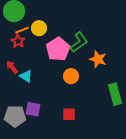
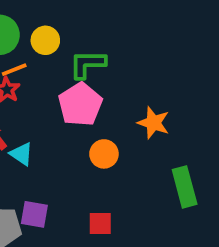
yellow circle: (39, 28) -> (45, 40), moved
green L-shape: (79, 42) -> (87, 64), moved, turned -145

